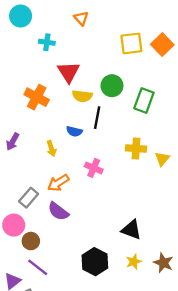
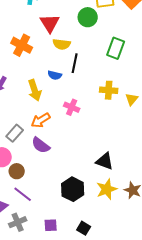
green circle: (112, 86) -> (88, 17), moved
yellow arrow: (51, 149) -> (35, 90), size x1.5
yellow star: (134, 262) -> (107, 189), size x1.5

